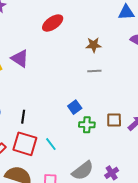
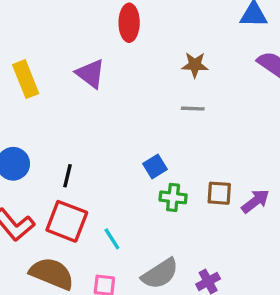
red ellipse: (53, 23) -> (129, 23), turned -60
purple triangle: (20, 59) -> (91, 74), moved
cyan line: (51, 144) -> (112, 239), moved

